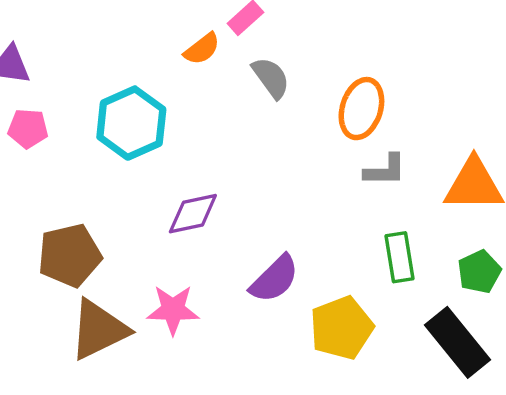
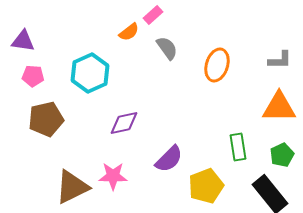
gray L-shape: (385, 170) -> (280, 60), moved
brown pentagon: (70, 255) -> (46, 119), moved

